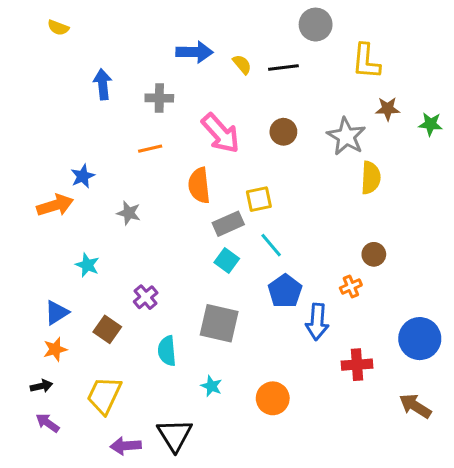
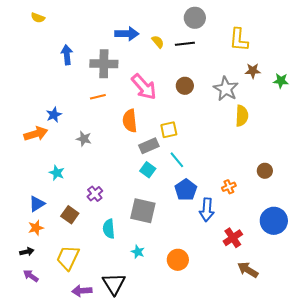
gray circle: (316, 25) -> (195, 18), moved
gray cross: (159, 98) -> (104, 64), size x1.5
brown circle: (374, 254) -> (265, 171), moved
red cross: (357, 365) -> (233, 238), turned -30
brown arrow: (415, 406) -> (248, 270), moved

